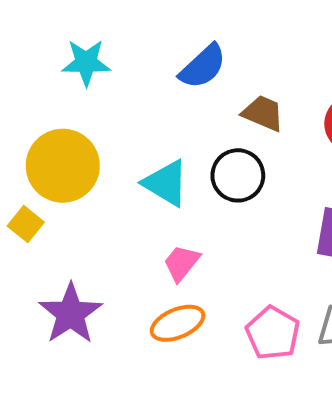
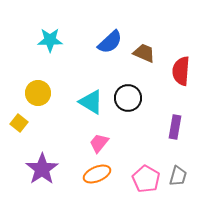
brown trapezoid: (263, 113) -> (144, 53), moved
yellow circle: (63, 166) -> (38, 93), size x0.7

